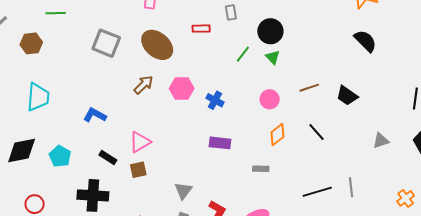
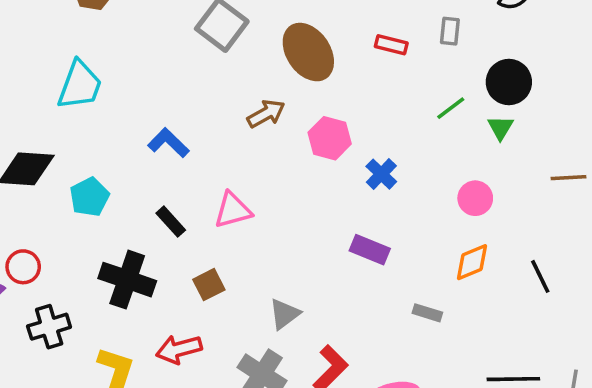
brown line: (309, 88) -> (568, 178), moved
brown square: (138, 170) -> (209, 285), moved, turned -30

